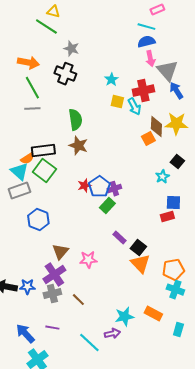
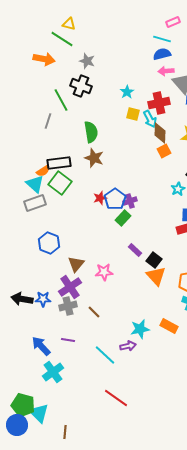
pink arrow: (150, 59) -> (166, 71), turned 98
orange arrow: (28, 63) -> (44, 59), moved
green line: (32, 88) -> (61, 100), moved
gray line: (32, 109) -> (48, 121), turned -70
brown diamond: (156, 127) -> (160, 133), moved
blue hexagon: (38, 220) -> (49, 243), moved

